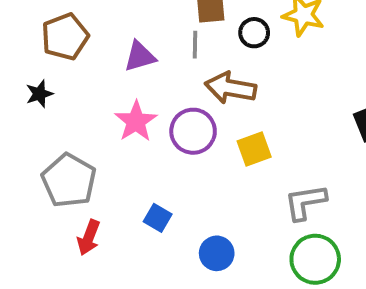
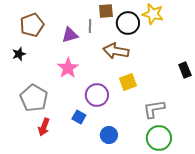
black circle: (254, 33) -> (128, 23), size x1.5
gray line: (195, 45) -> (90, 26), moved
purple circle: (193, 131) -> (97, 95), moved

